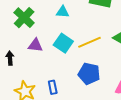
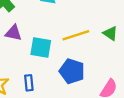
cyan square: (63, 43) -> (41, 48), moved, turned -30

